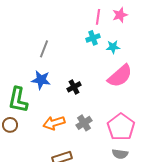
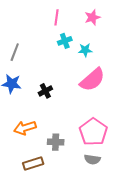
pink line: (98, 17) -> (57, 17), moved
gray cross: (84, 123) -> (56, 142), moved, turned 35

